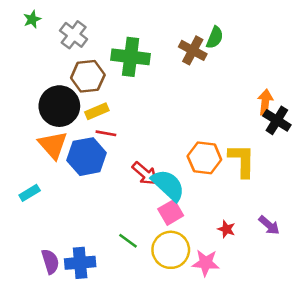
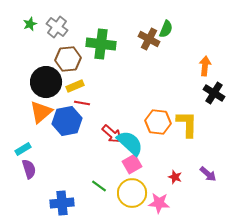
green star: (32, 19) -> (30, 24), moved
orange arrow: (265, 102) -> (205, 66), moved
orange triangle: (53, 145) -> (41, 112), turned 30
purple semicircle: (50, 262) -> (29, 169), moved

